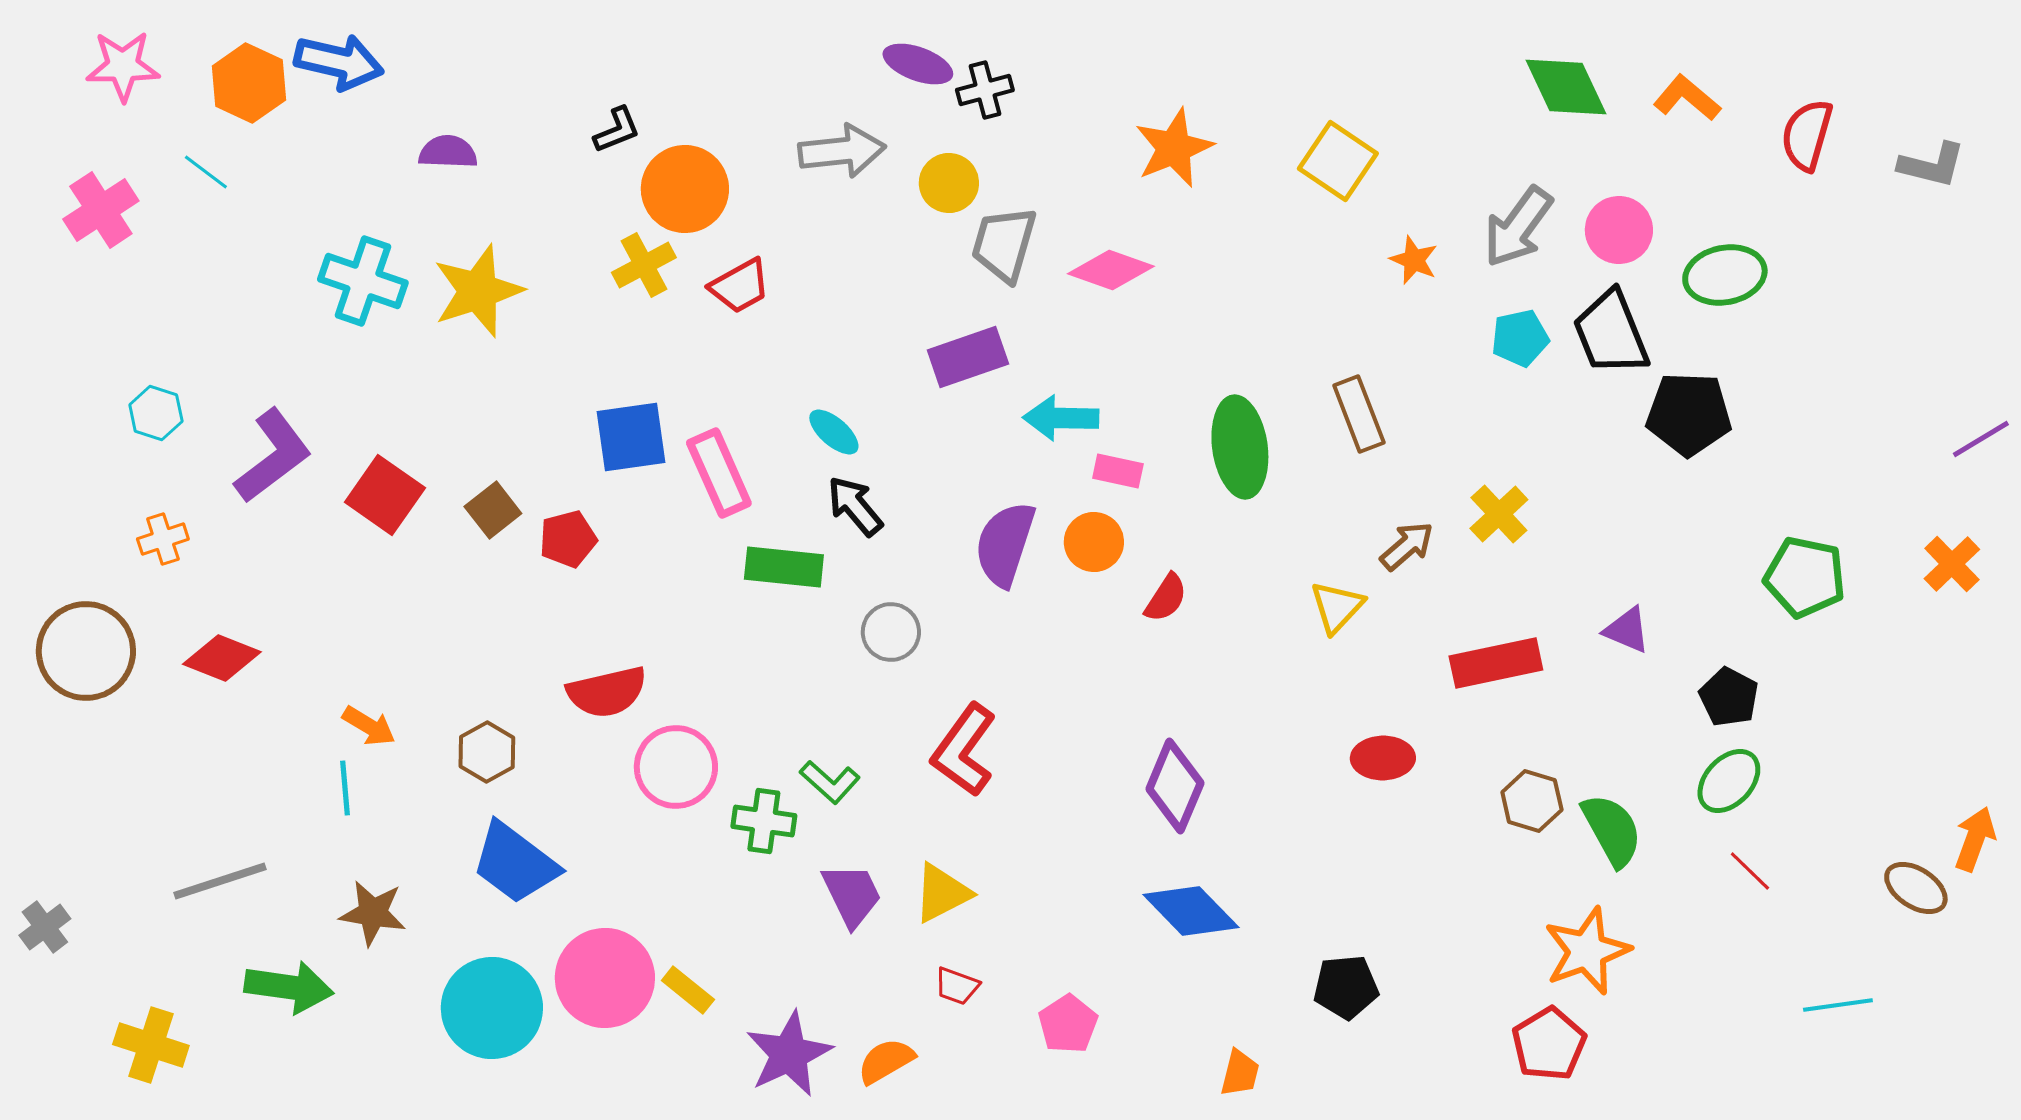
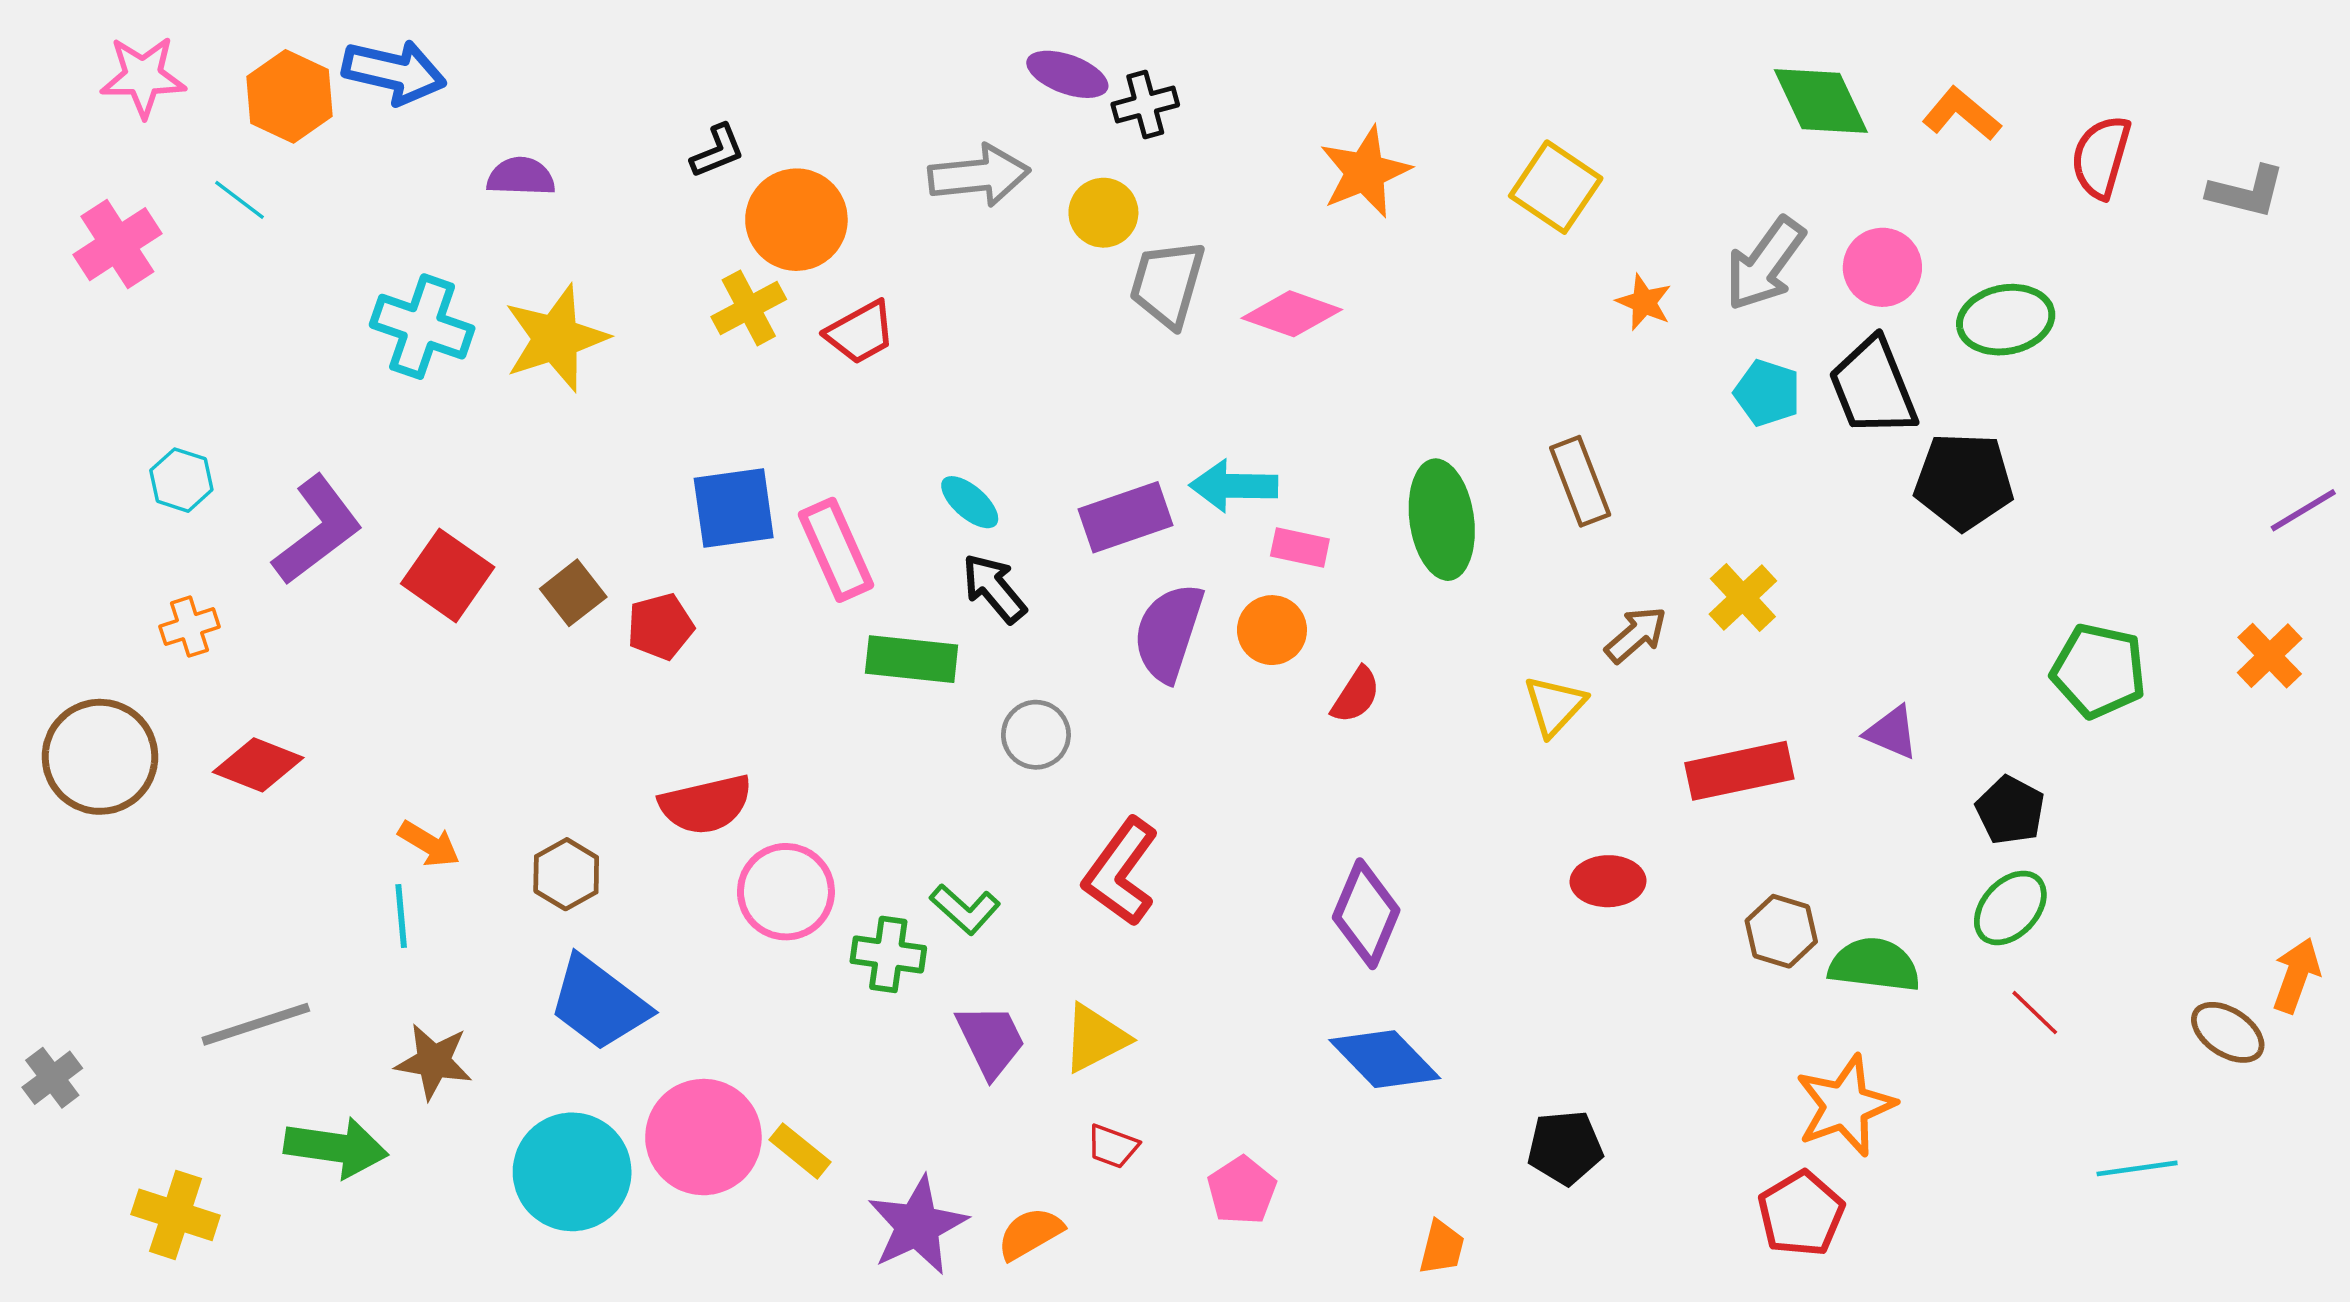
cyan pentagon: (1520, 338) -> (1767, 393), turned 30
purple rectangle: (968, 357) -> (1125, 517), moved
green semicircle: (1612, 830) -> (1874, 965), turned -54

